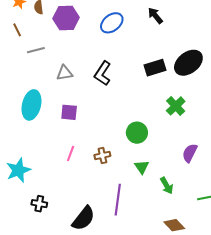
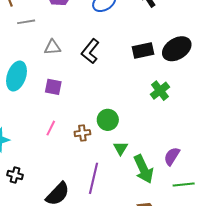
green circle: (137, 133) -> (108, 120), moved
purple semicircle: (190, 153) -> (172, 156), moved
green arrow: (167, 186) -> (144, 169), size x1.6

